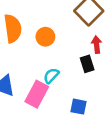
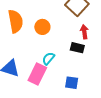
black rectangle: (87, 64) -> (77, 48), turned -56

